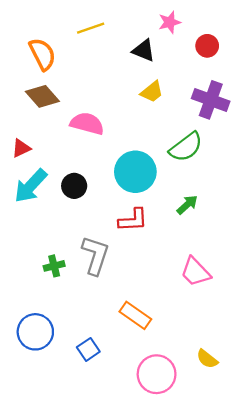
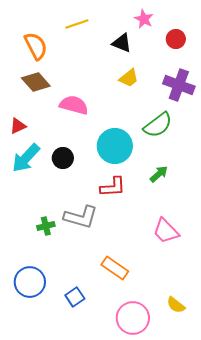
pink star: (170, 22) -> (144, 19), turned -30
gray L-shape: (95, 255) -> (81, 217), turned 88

